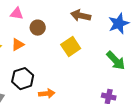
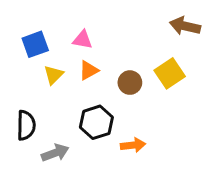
pink triangle: (17, 14) -> (83, 40), moved
brown circle: (38, 28) -> (130, 83), moved

